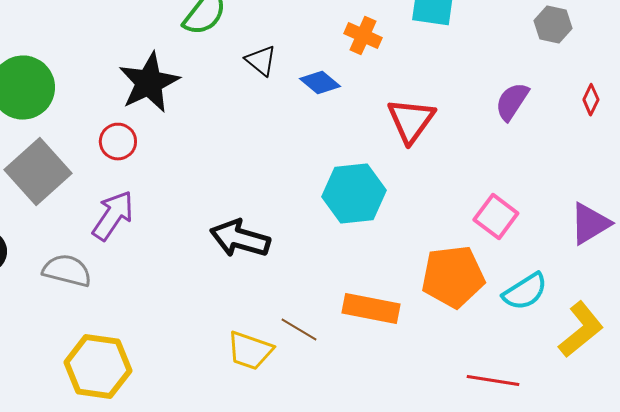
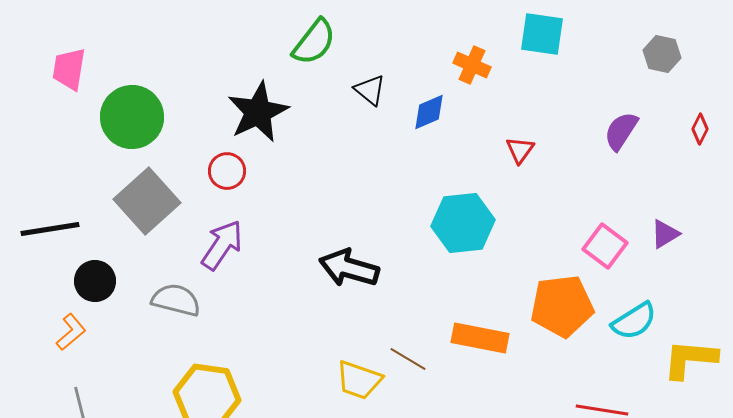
blue diamond: (320, 83) -> (429, 112), turned -63
red triangle: (411, 121) -> (520, 150), size x0.6
purple triangle: (590, 224) -> (665, 234), moved, size x0.7
yellow L-shape: (581, 330) -> (690, 359), turned -136

